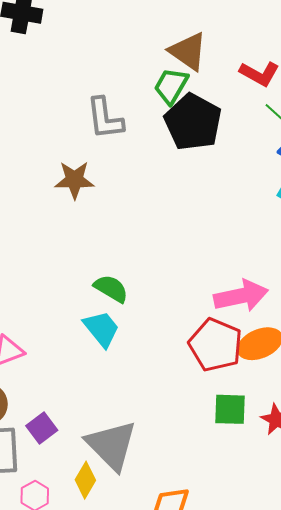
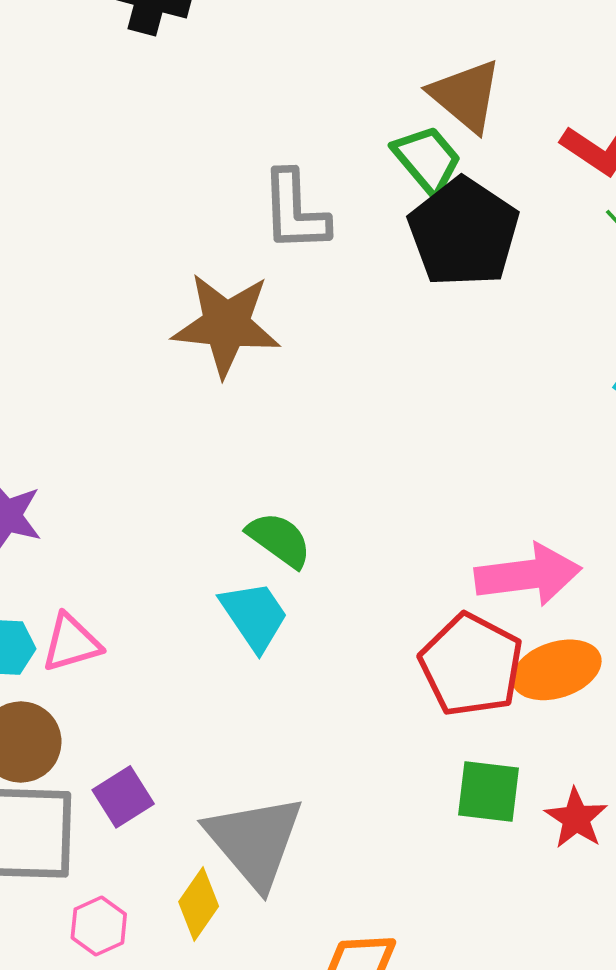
green trapezoid: (171, 86) -> (427, 159), turned 105
brown star: (74, 180) -> (226, 325), size x1.4

